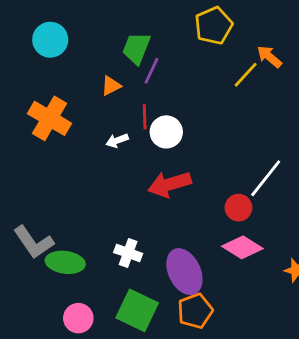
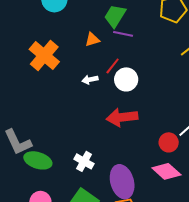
purple line: (151, 71) -> (123, 34), turned 66
red line: (145, 117) -> (113, 66), turned 30

